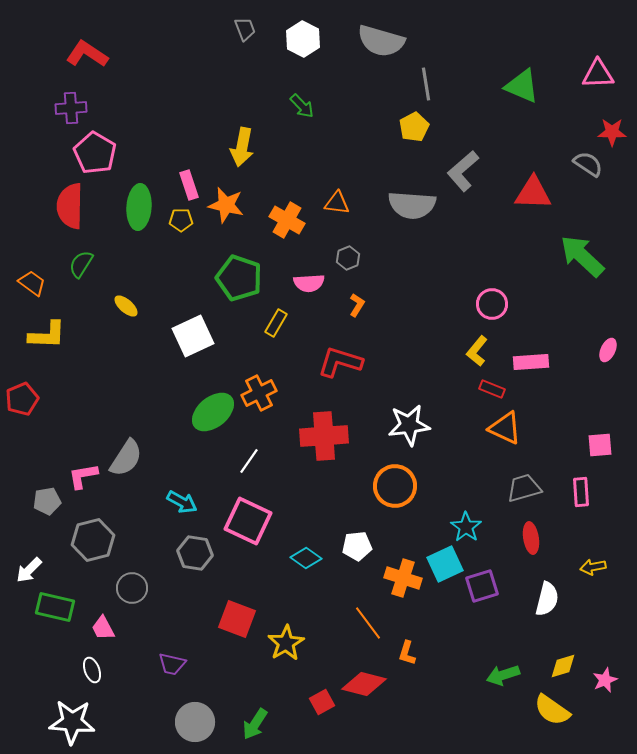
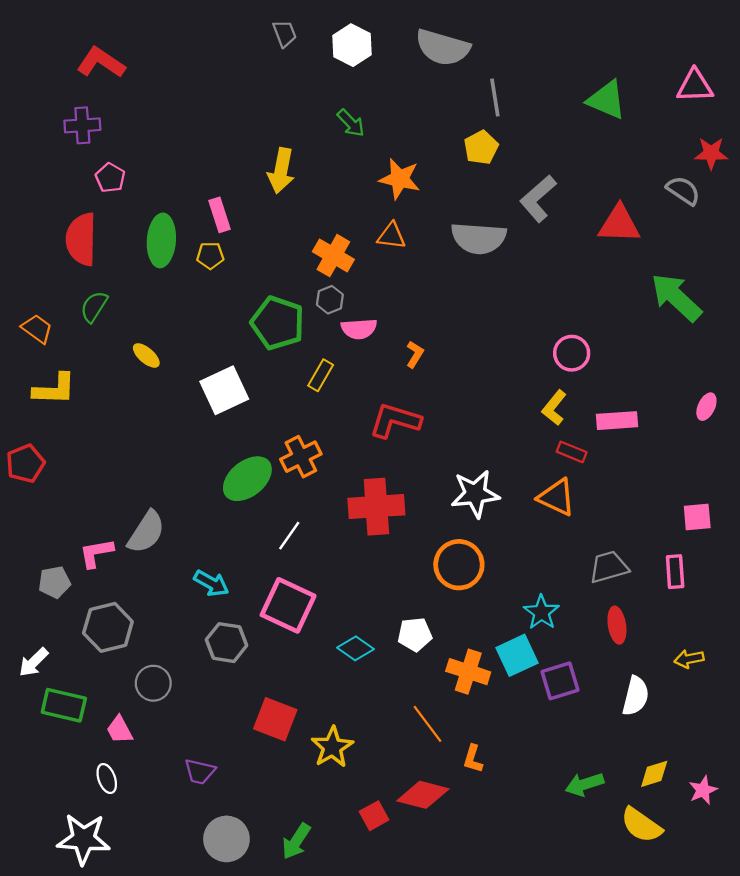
pink pentagon: (95, 153) -> (110, 178), size x0.6
orange star: (226, 205) -> (400, 179), moved
gray hexagon: (348, 258) -> (330, 300), moved
orange triangle: (505, 428) -> (557, 497), moved

